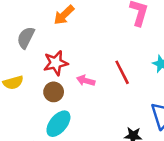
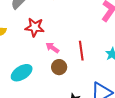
brown circle: (54, 92) -> (59, 67), moved

